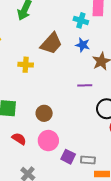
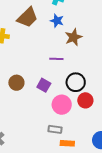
pink circle: (48, 141) -> (62, 105), moved
purple square: (68, 157) -> (44, 85), moved

